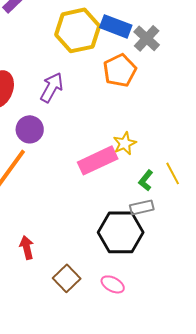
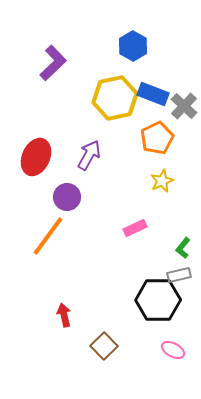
yellow star: (125, 143) -> (162, 181), moved
pink rectangle: (98, 160) -> (135, 228), size x0.6
pink ellipse: (113, 284) -> (173, 350), moved

